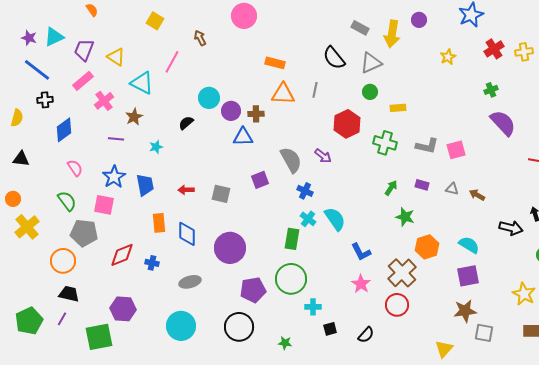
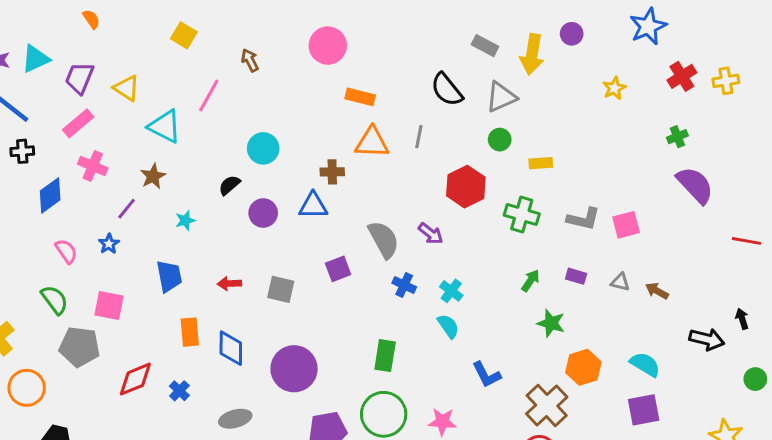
pink circle: (244, 16) -> (328, 46), moved
pink cross: (104, 101) -> (93, 166), moved, turned -30
purple circle: (231, 111) -> (263, 213), moved
purple line: (116, 139) -> (127, 209), turned -56
blue star: (114, 177) -> (109, 244), moved, size x0.6
cyan cross: (308, 219) -> (451, 291), moved
cyan semicircle: (335, 219) -> (448, 326), size x0.7
orange circle: (63, 261) -> (27, 388), moved
blue cross: (152, 263) -> (179, 391), turned 32
pink star: (361, 284) -> (442, 422), moved, turned -30

